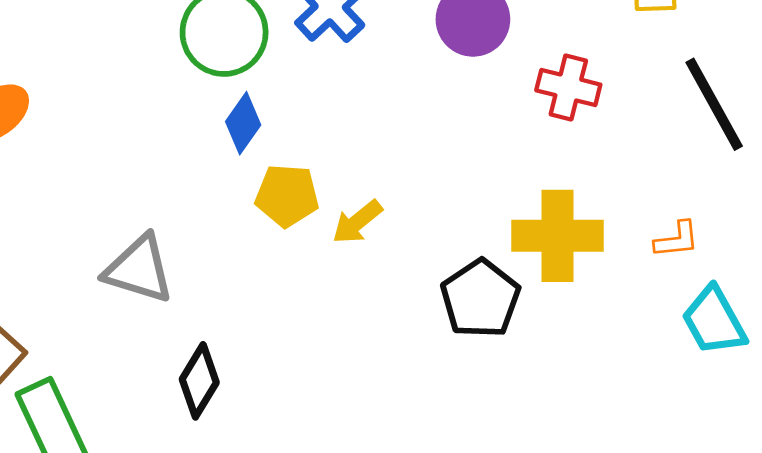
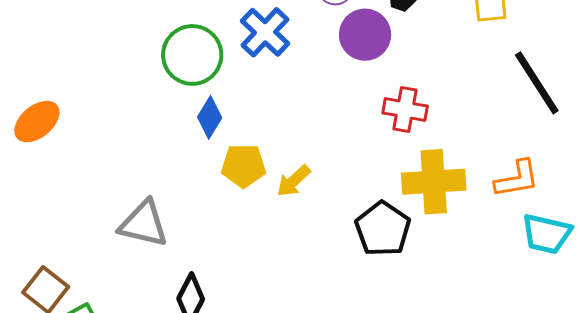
red cross: (568, 87) -> (405, 109), moved
orange L-shape: (677, 240) -> (517, 179), size x1.4
cyan trapezoid: (714, 321) -> (547, 234), turned -44

